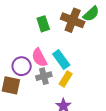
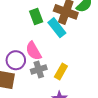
cyan rectangle: (61, 59) -> (57, 28), moved

